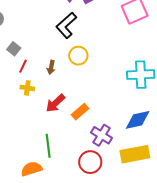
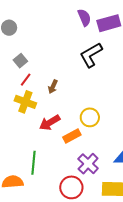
black L-shape: (66, 25) -> (91, 55), moved
yellow circle: (78, 56) -> (90, 117), moved
yellow cross: (27, 88) -> (25, 102), size x1.5

